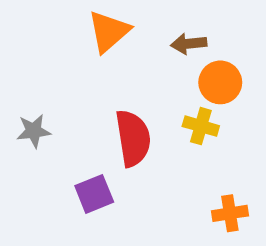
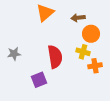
orange cross: (230, 213) -> (95, 66), moved

